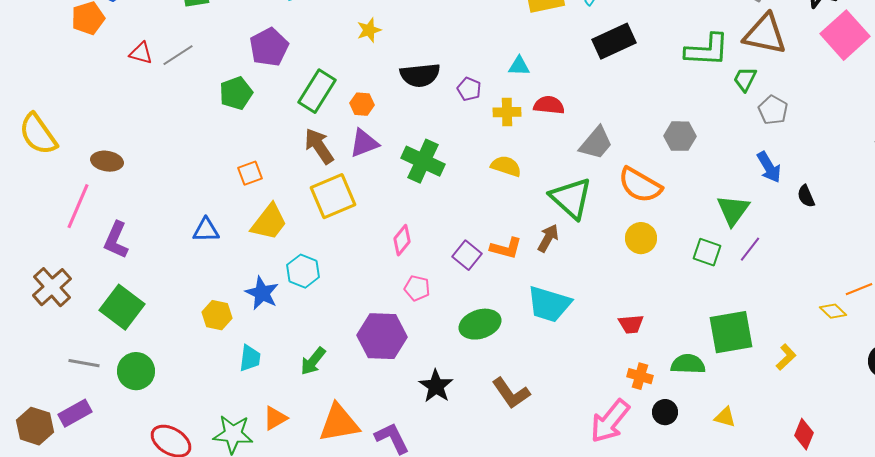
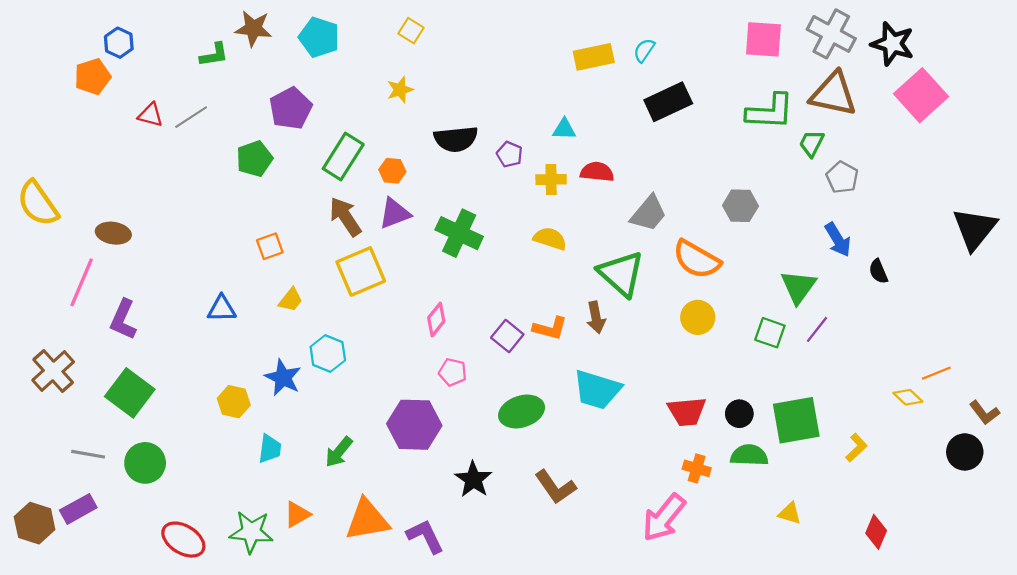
yellow trapezoid: (269, 222) -> (291, 300), size x0.6
brown arrow: (548, 238) -> (596, 317), turned 140
red trapezoid: (631, 324) -> (687, 411), size x1.4
black circle: (665, 412) -> (739, 414), moved

